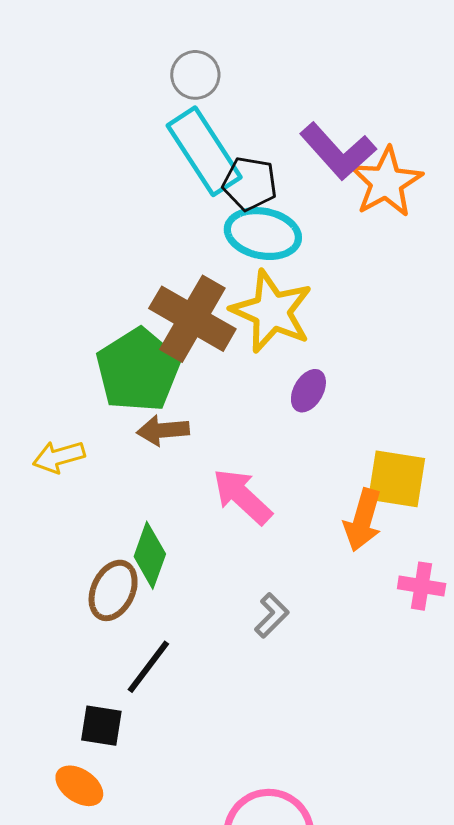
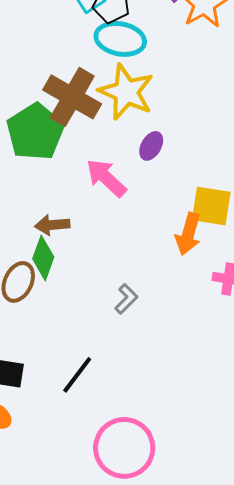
brown arrow: (163, 430) -> (52, 225), moved
pink arrow: (242, 496) -> (106, 178), moved
black line: (148, 667) -> (77, 375), moved

